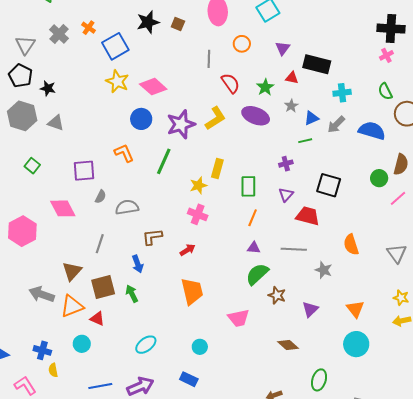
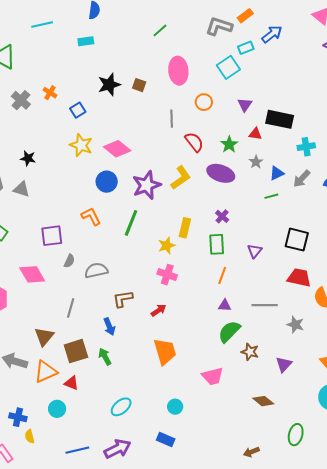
blue square: (115, 46) -> (78, 110), size x0.6
black star: (48, 88) -> (28, 158), moved
purple cross: (286, 164) -> (222, 216), moved, turned -32
red trapezoid: (308, 216) -> (299, 278), moved

